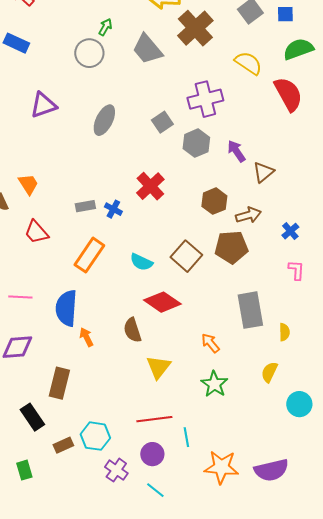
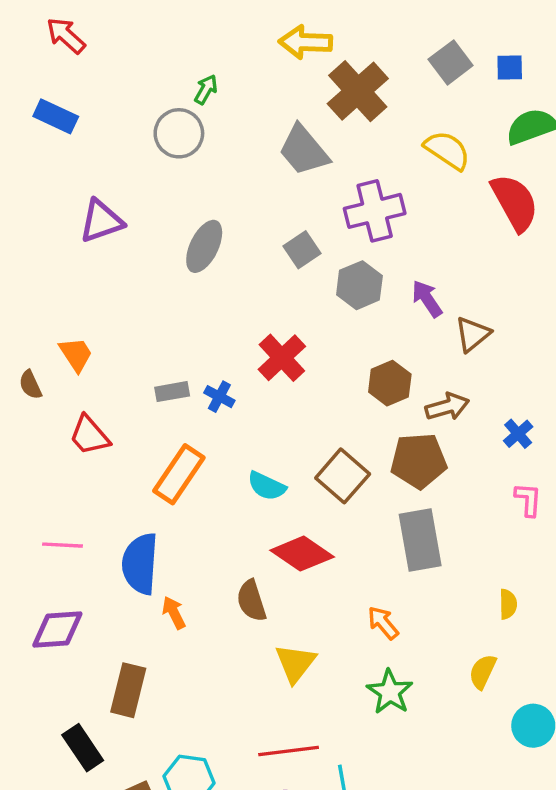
gray trapezoid: (147, 49) -> (304, 150), moved
gray rectangle: (250, 310) -> (420, 540), moved

